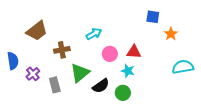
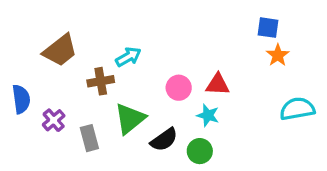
blue square: (153, 17) -> (268, 28), moved
cyan arrow: (94, 34) -> (128, 57), moved

